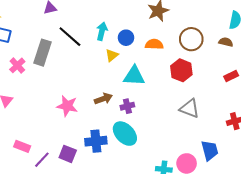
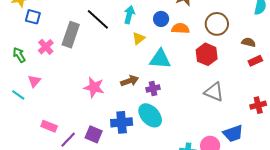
blue circle: (126, 38) -> (161, 19), moved
brown semicircle: (226, 42) -> (249, 42), moved
blue trapezoid: (210, 150) -> (233, 133), turned 85

